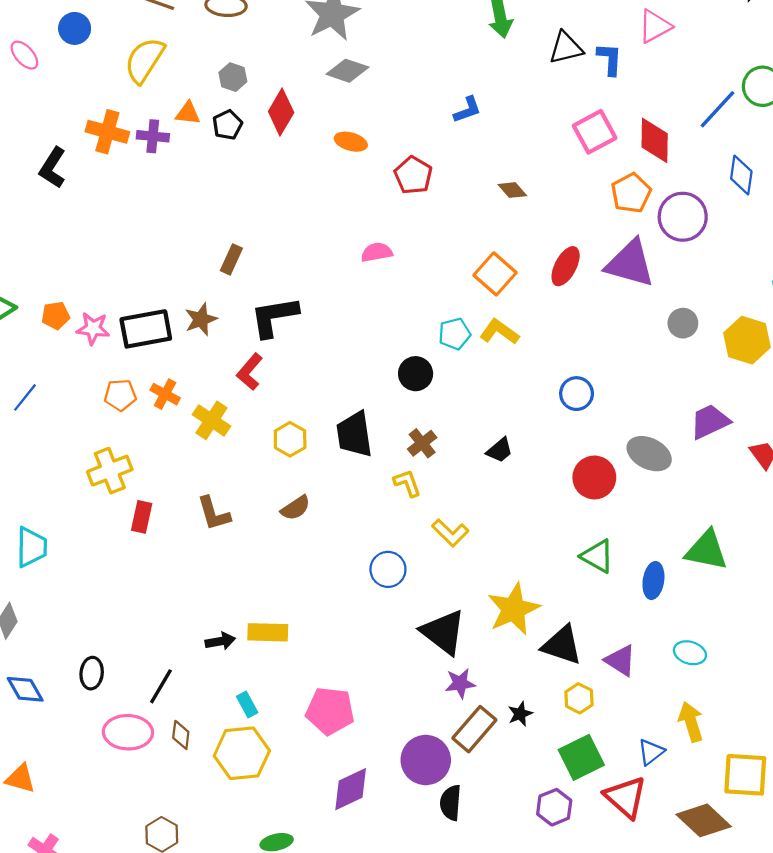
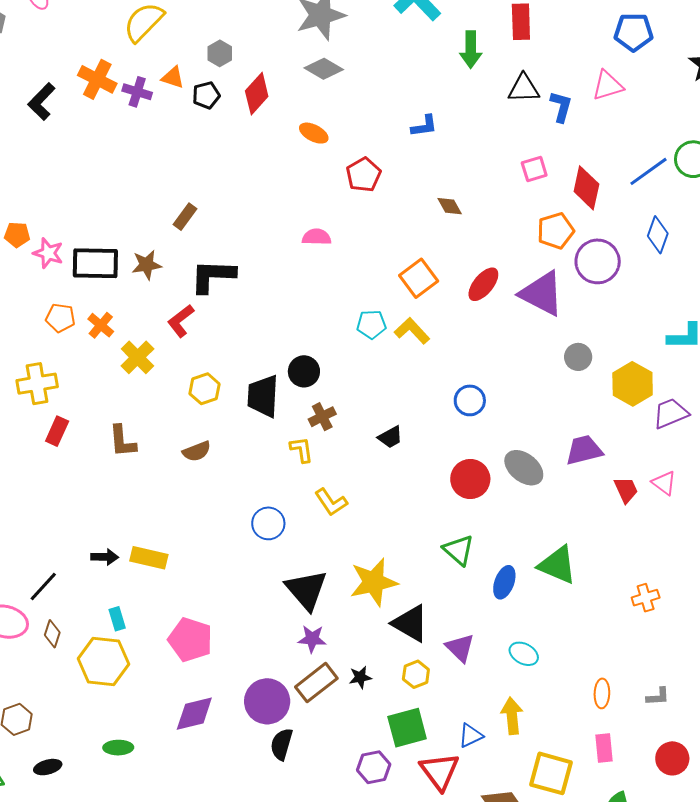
pink square: (595, 132) -> (534, 169), size x0.7
black circle: (416, 374) -> (304, 371), moved

